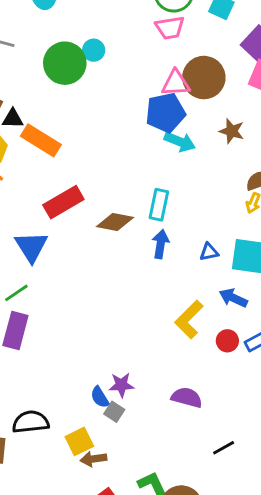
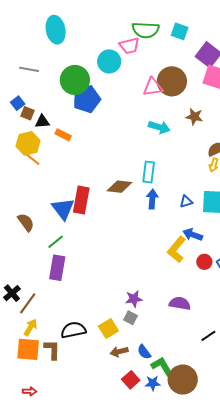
pink trapezoid: (170, 28) -> (129, 46), moved
cyan circle: (94, 50) -> (109, 61), moved, size x1.5
blue pentagon: (165, 113) -> (87, 99), moved
orange rectangle: (41, 140) -> (63, 135), size x0.6
red rectangle: (63, 202) -> (81, 200), moved, turned -44
blue arrow: (233, 298) -> (193, 235), moved
blue semicircle: (100, 397) -> (144, 352), moved
yellow square: (79, 441) -> (108, 328), moved

